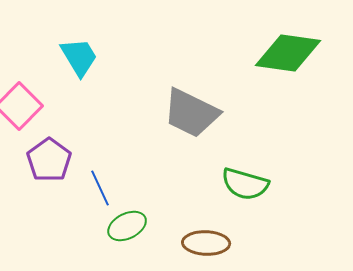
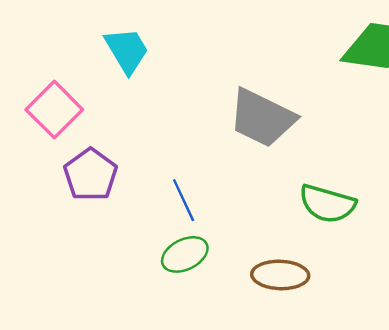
blue line: (100, 188) -> (184, 200), moved

